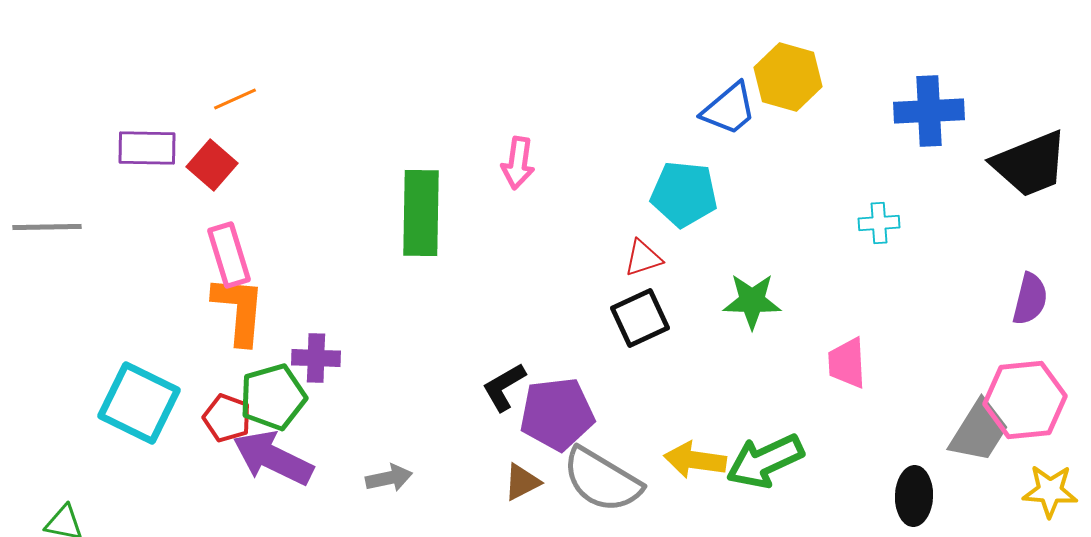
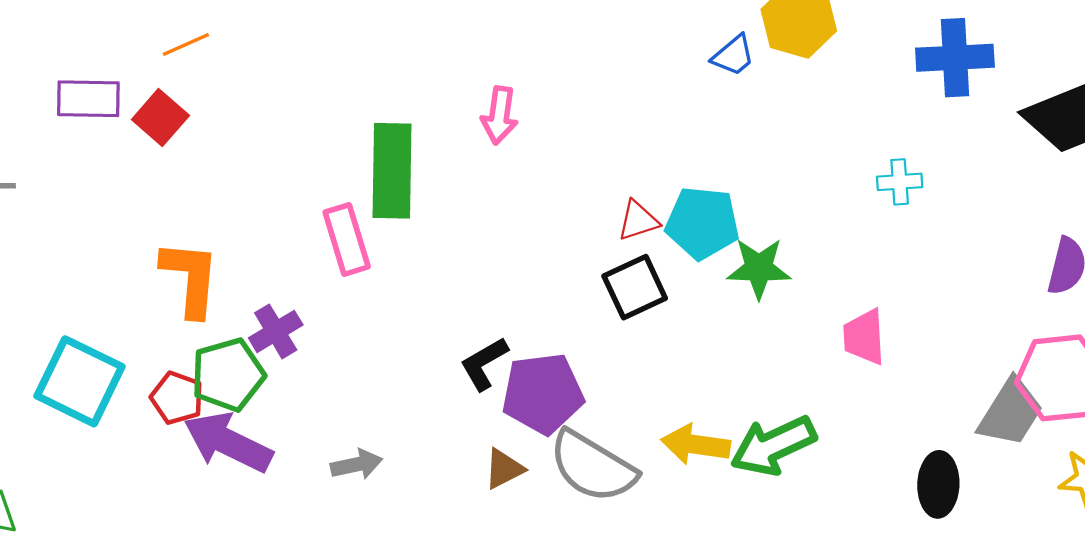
blue trapezoid: (729, 109) -> (733, 56), size x0.7
cyan pentagon: (684, 194) -> (702, 223), moved
pink rectangle: (229, 255) -> (347, 239), moved
purple cross: (316, 358) -> (276, 331), turned -33

